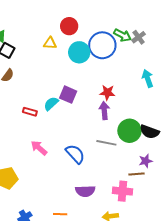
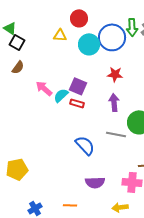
green arrow: (122, 35) -> (132, 27), turned 60
red star: (107, 93) -> (115, 74), moved
red rectangle: (30, 112) -> (77, 103), moved
pink arrow: (39, 148) -> (44, 88), moved

